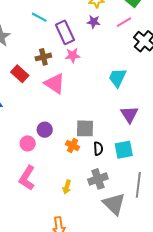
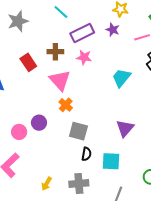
purple rectangle: (65, 32) -> (82, 33), turned 75
cyan trapezoid: (118, 78) -> (121, 78), moved
orange cross: (72, 146) -> (66, 105), moved

